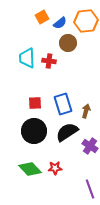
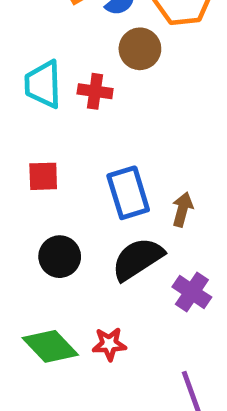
red square: (35, 103) -> (43, 176), moved
black circle: (34, 131) -> (60, 257), size x0.7

